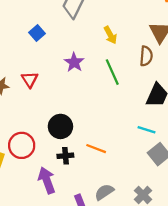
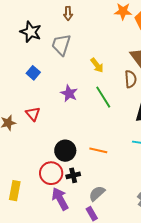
red circle: (22, 145) -> (51, 173), moved
orange line: (96, 149) -> (98, 150), moved
gray semicircle: (104, 192) -> (97, 193), moved

